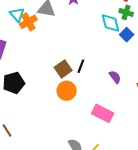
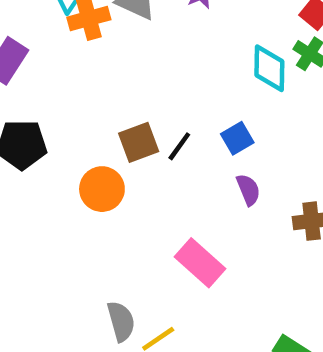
blue square: (127, 35) -> (237, 138), moved
orange circle: (67, 91) -> (102, 189), moved

